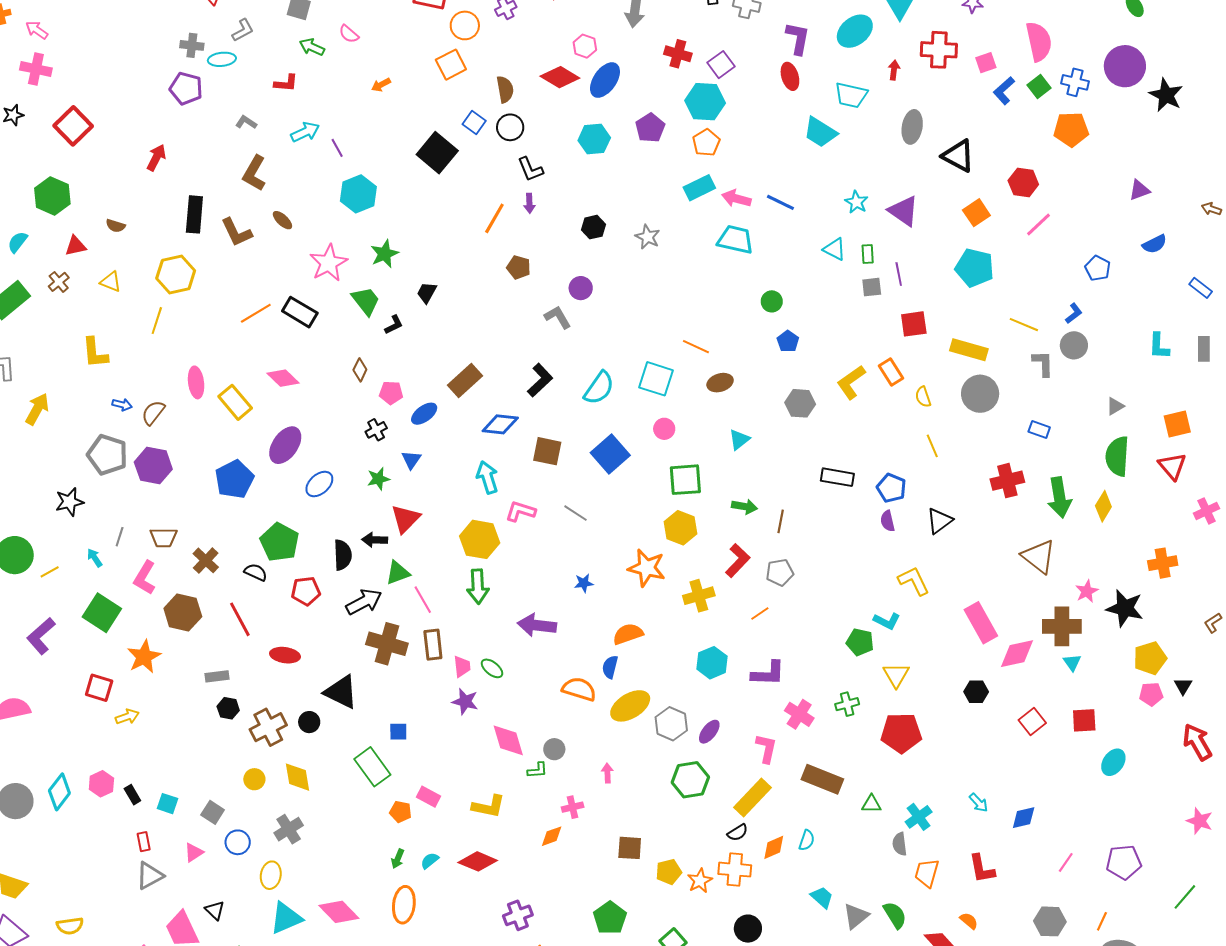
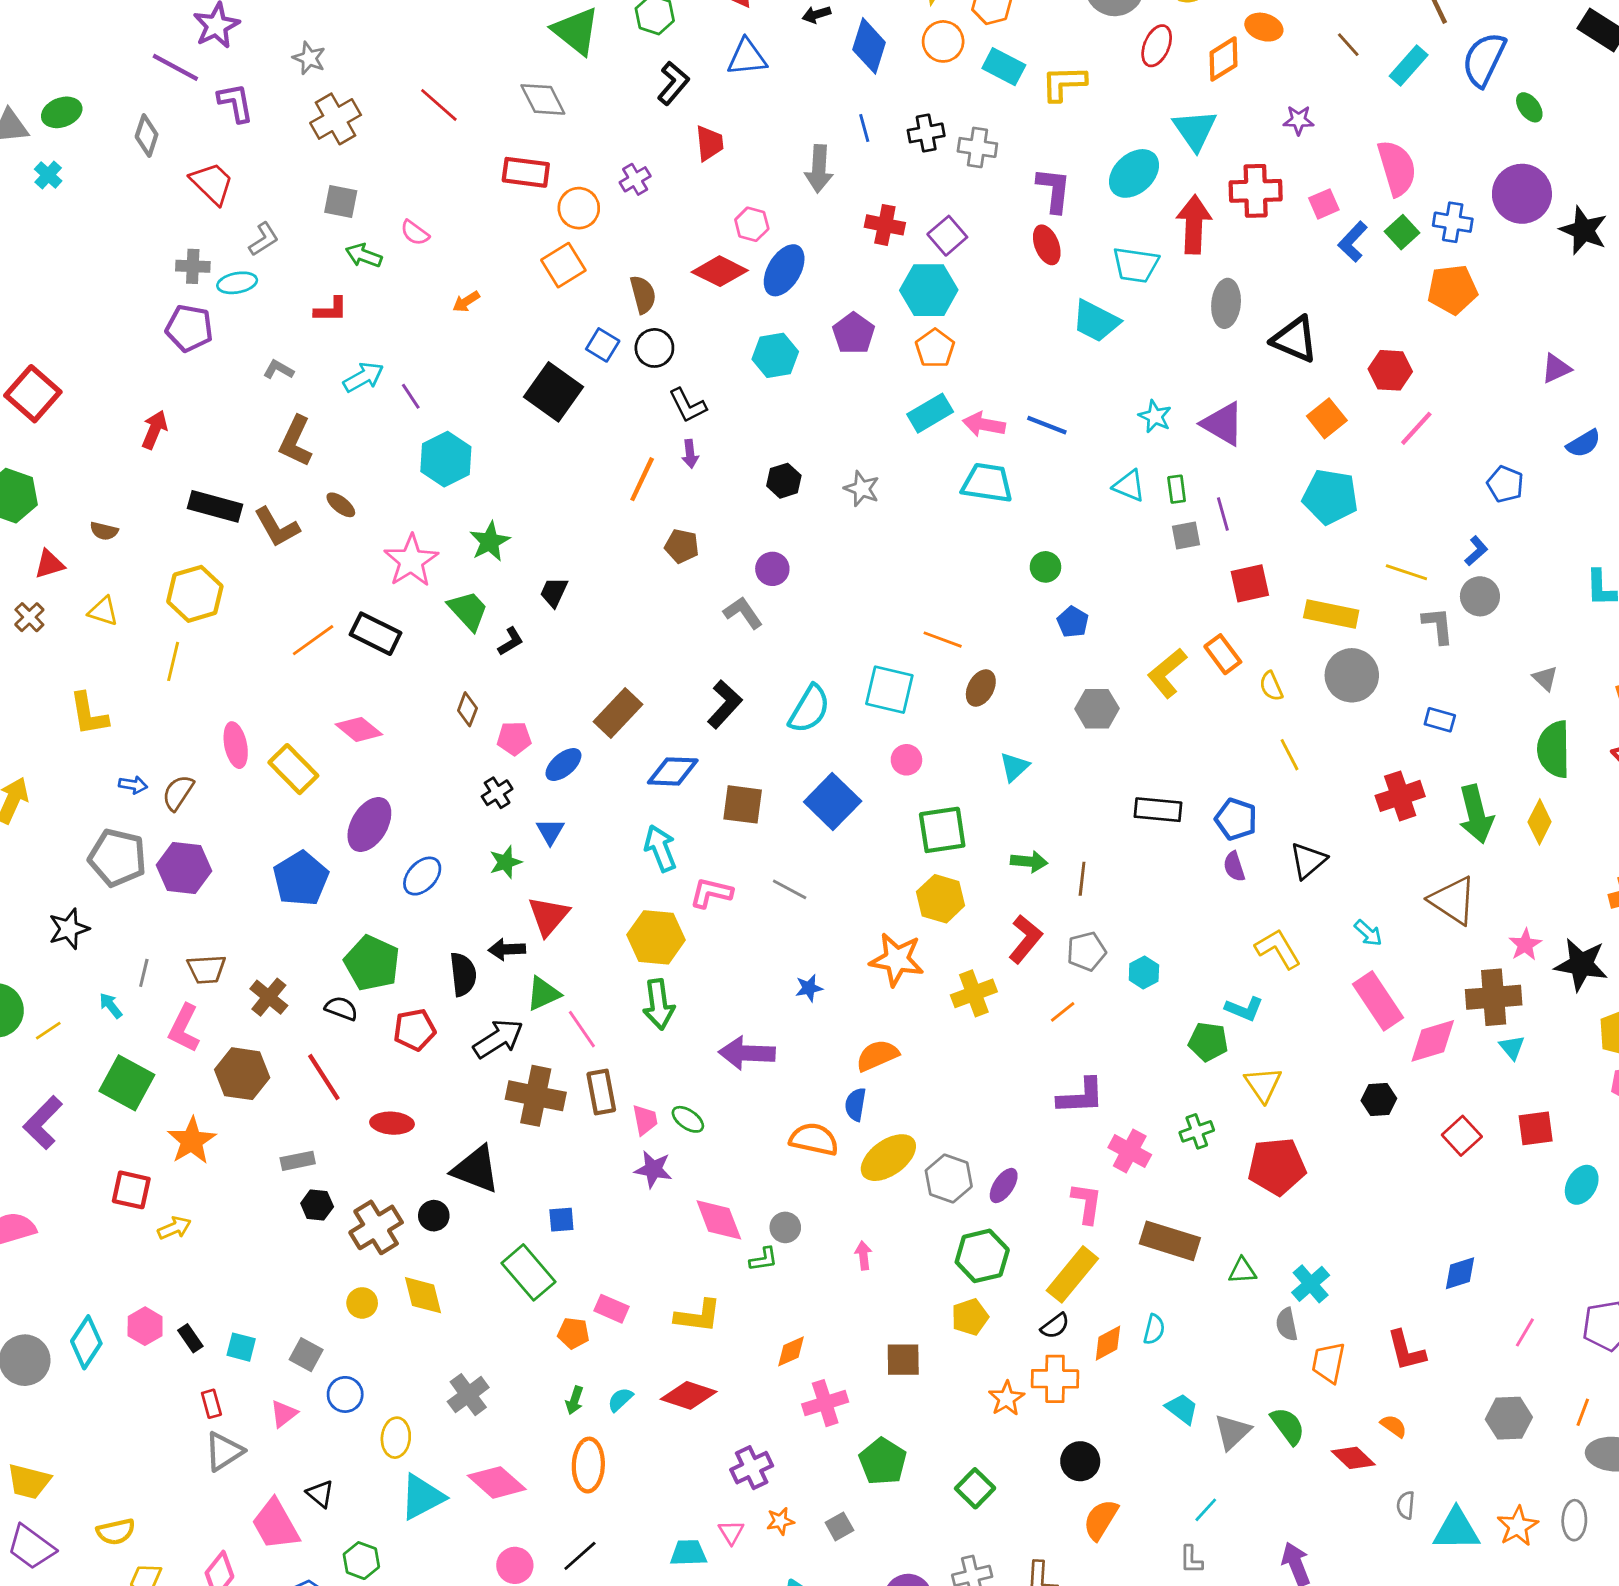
red arrow: (894, 70) -> (1194, 224), size x2.0
black rectangle: (194, 214) -> (215, 506), turned -75
brown ellipse: (720, 383) -> (981, 688), turned -40
gray triangle: (1115, 406) -> (1545, 678), turned -42
cyan hexagon: (712, 663) -> (1144, 972), moved, size x0.7
cyan arrow: (979, 803) -> (1368, 933), moved
pink cross: (573, 807) -> (825, 1403), moved, size x1.4
gray cross: (289, 829) -> (468, 1395), moved
yellow pentagon: (669, 872) -> (970, 1317), moved

